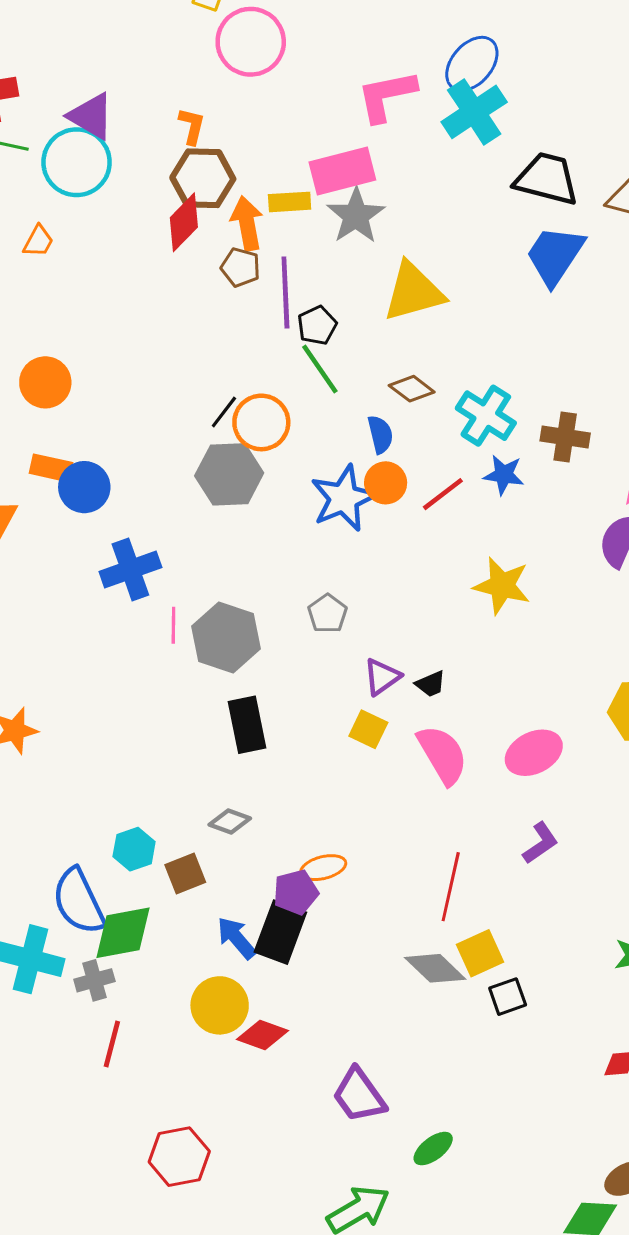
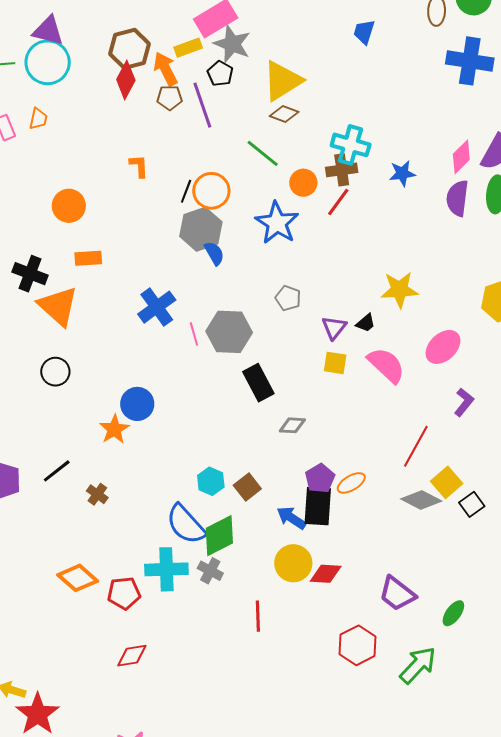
orange L-shape: (192, 126) -> (139, 166), moved
blue trapezoid: (555, 255) -> (364, 32), size x0.6
black pentagon: (317, 325) -> (220, 74), moved
green line: (320, 369) -> (263, 153), moved
brown diamond: (412, 389) -> (284, 114), moved
blue semicircle: (380, 434) -> (214, 253), moved
brown cross: (565, 437) -> (342, 170), moved
blue star: (504, 475) -> (402, 173), moved
orange circle: (386, 483) -> (303, 183), moved
blue circle: (84, 487) -> (137, 404), moved
yellow star: (502, 586) -> (399, 290), moved
gray diamond: (230, 821) -> (292, 425), moved
orange ellipse: (323, 868) -> (351, 483), moved
red line: (451, 887) -> (416, 446), turned 33
gray cross: (94, 980) -> (210, 571), turned -30
red line: (112, 1044) -> (258, 616), moved
red hexagon: (179, 1157) -> (358, 645), moved

